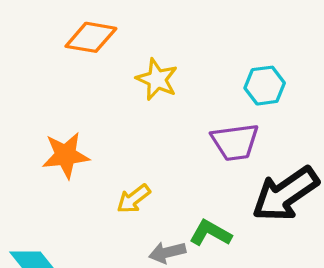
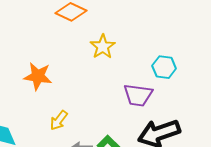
yellow arrow: (134, 199) -> (59, 120), moved, turned -30

